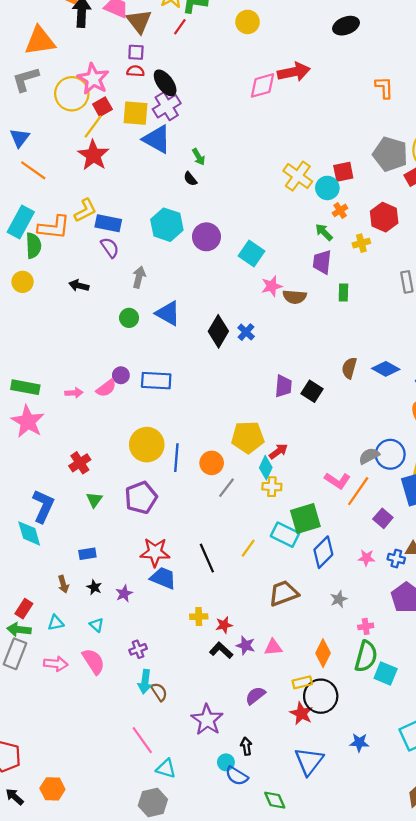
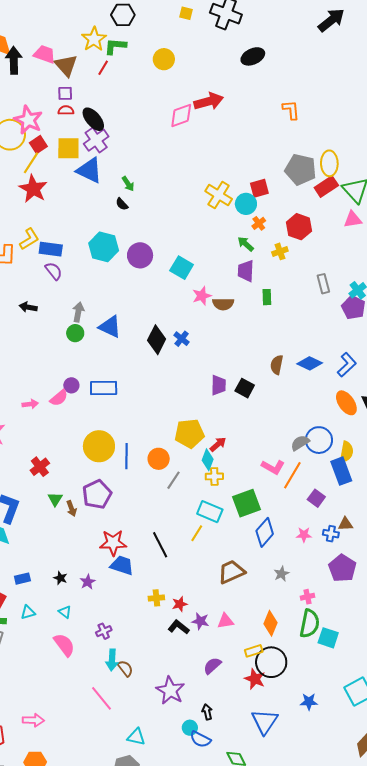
gray arrow: (139, 277) -> (78, 312), moved
cyan rectangle: (285, 535) -> (210, 512), moved
blue rectangle: (87, 554) -> (22, 579), moved
brown arrow: (63, 584) -> (72, 508), moved
pink arrow: (56, 664) -> (33, 720), moved
pink line: (142, 740) -> (102, 698), moved

